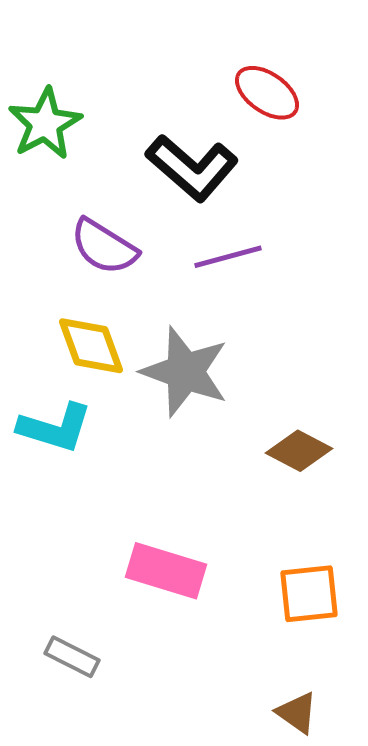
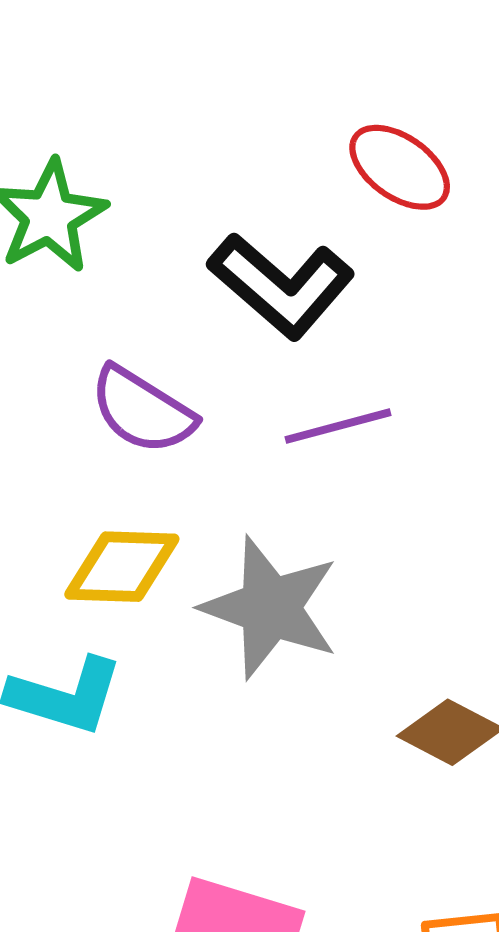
yellow diamond: (91, 346) -> (122, 567), turned -68

